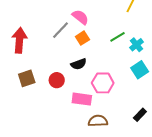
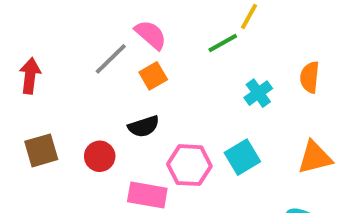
green line: (117, 37) -> (223, 43), moved
red arrow: (19, 40) -> (30, 76), size x0.7
cyan square: (140, 70) -> (242, 157), moved

